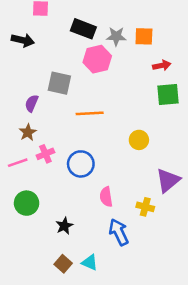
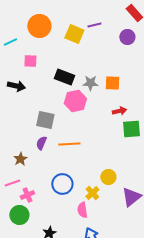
red arrow: (162, 65) -> (119, 111), moved
purple semicircle: (32, 103) -> (41, 143), moved
yellow circle: (139, 140) -> (108, 177), moved
pink cross: (45, 154) -> (27, 195), moved
yellow cross: (145, 207) -> (92, 193), moved, turned 32

